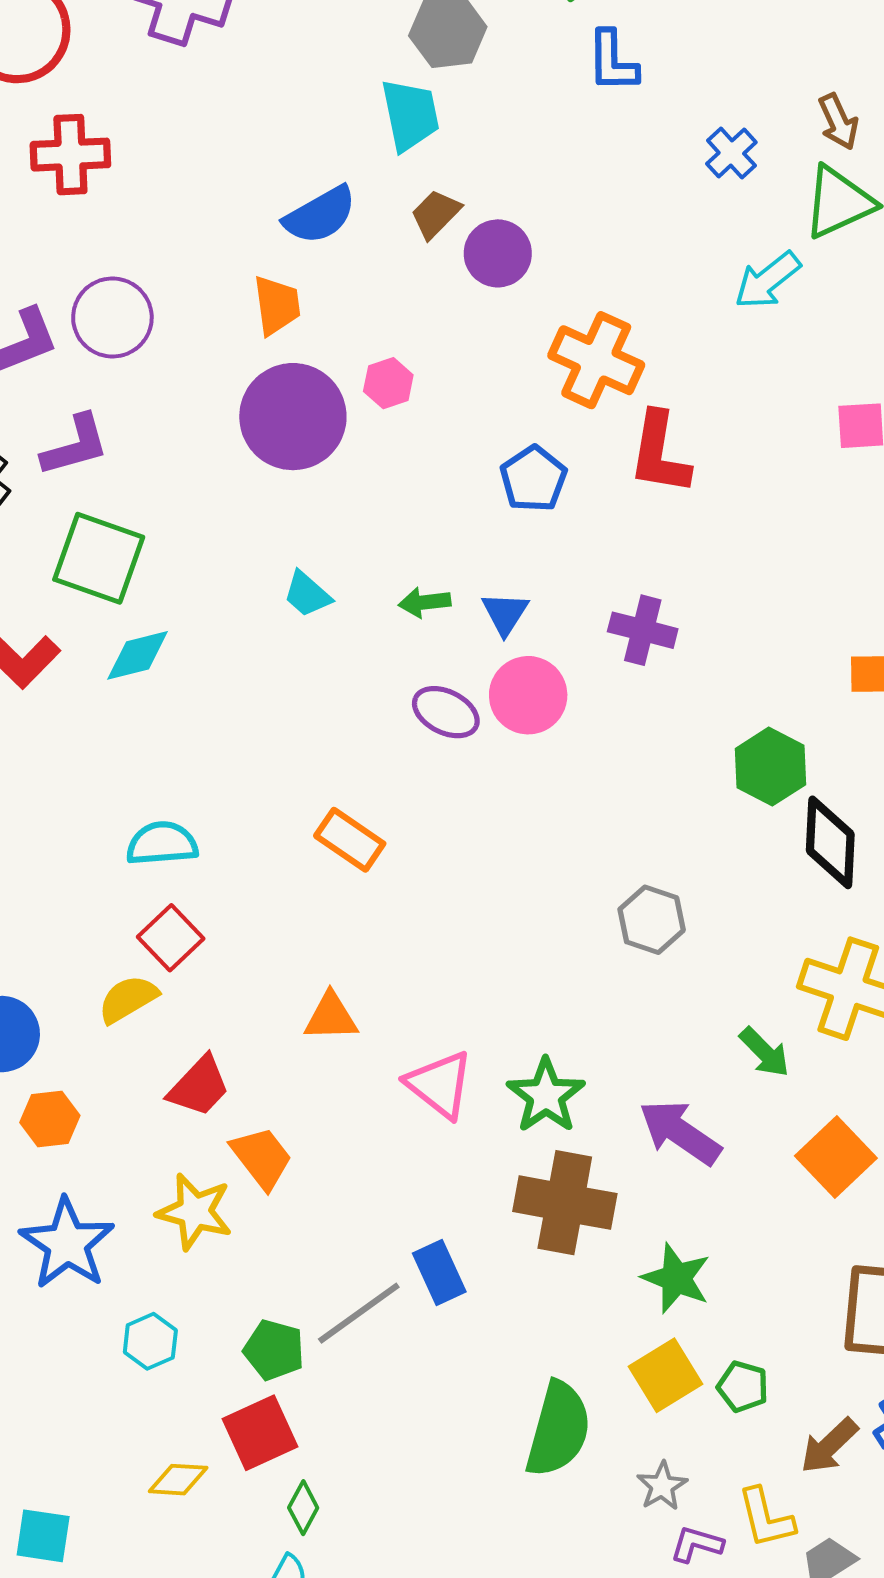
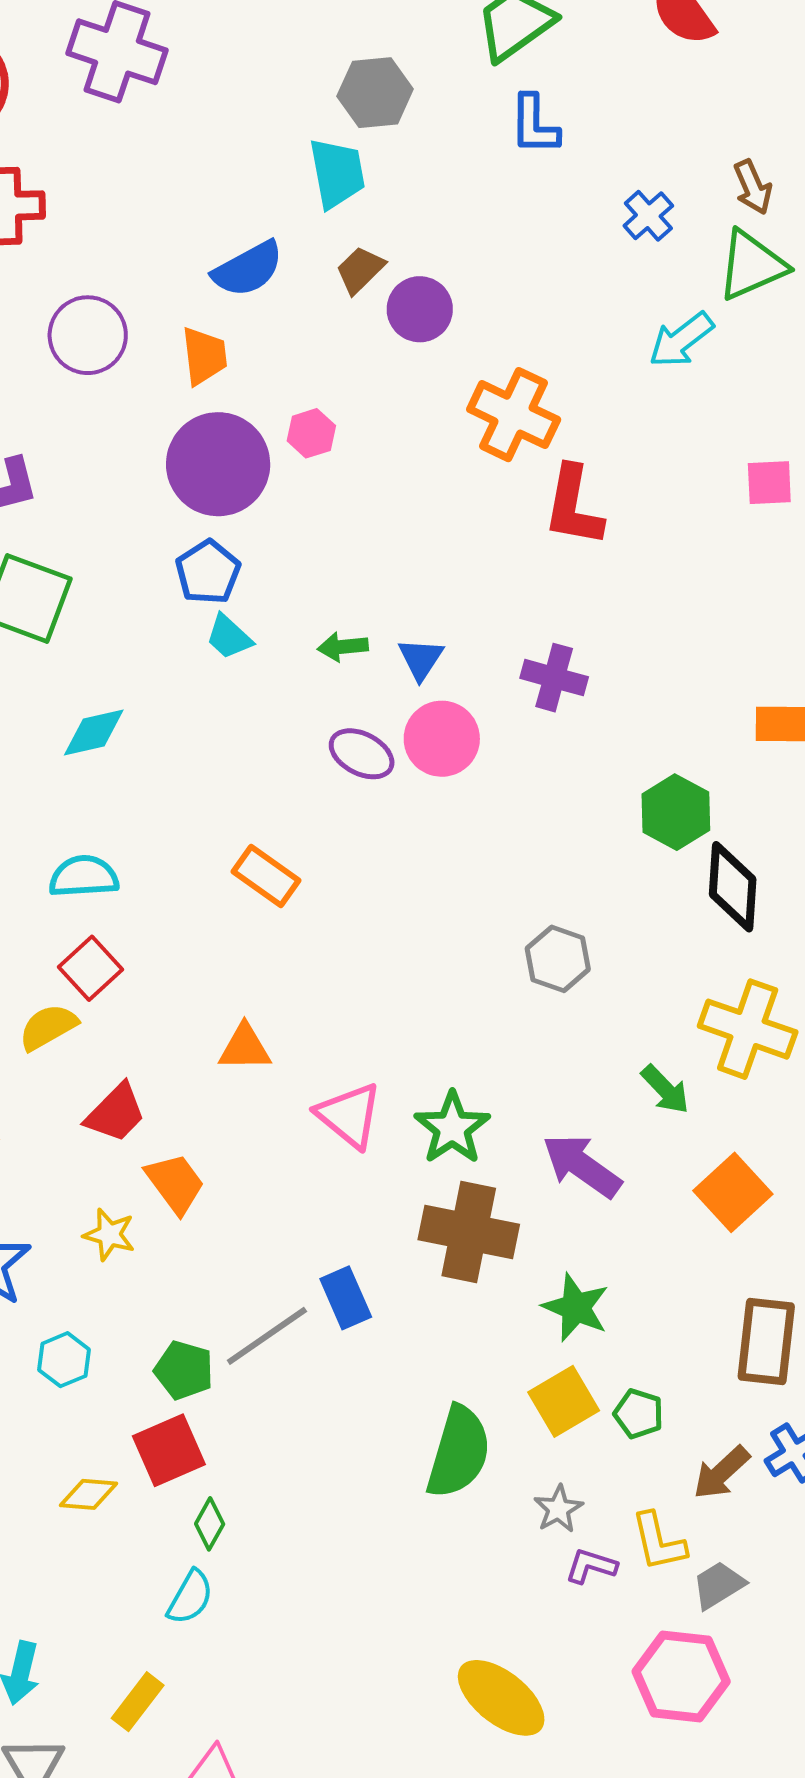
purple circle: (112, 317) -> (88, 335), moved
blue pentagon: (533, 479) -> (208, 572), moved
cyan diamond: (138, 655) -> (94, 733), moved
yellow star: (195, 1212) -> (109, 1235), size x0.7

